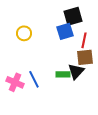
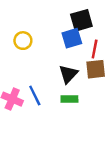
black triangle: (76, 71) -> (68, 74), moved
green rectangle: (63, 74) -> (69, 99), moved

